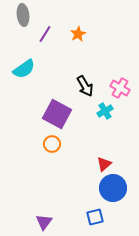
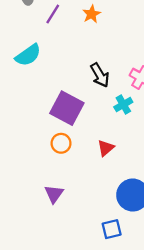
red triangle: (104, 164) -> (106, 148), moved
purple triangle: (44, 222) -> (54, 194), moved

